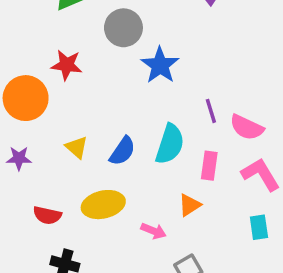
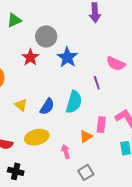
red star: (67, 65) -> (30, 57), moved, turned 30
pink semicircle: (247, 127) -> (116, 64), moved
pink rectangle: (209, 166) -> (101, 125), moved
pink arrow: (153, 231) -> (66, 152), turned -128

